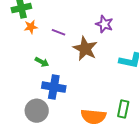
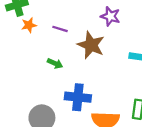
green arrow: (42, 62) -> (55, 63), moved
blue cross: (54, 87) -> (78, 97), moved

